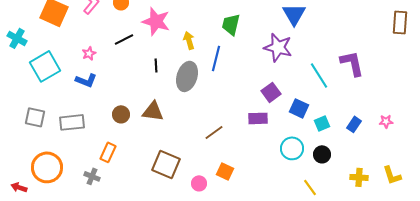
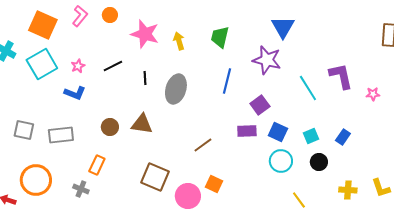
black line: (124, 39) -> (113, 66), moved
yellow arrow: (189, 40) -> (179, 41), moved
blue line: (216, 58) -> (227, 81), moved
cyan square: (45, 66) -> (42, 64), moved
blue square: (299, 108) -> (278, 132), moved
pink star: (386, 121) -> (373, 94), moved
black circle: (322, 154) -> (319, 162), moved
pink circle: (199, 183) -> (188, 196), size x1.6

